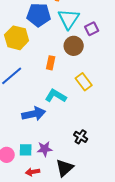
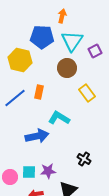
brown circle: (74, 46) -> (67, 68), moved
orange rectangle: (51, 63) -> (39, 92), moved
yellow rectangle: (84, 82) -> (87, 93), moved

